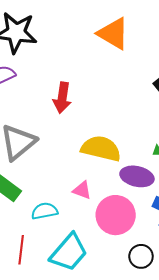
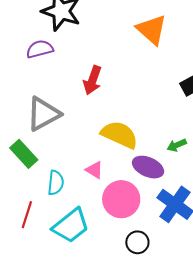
cyan semicircle: (45, 211) -> (56, 183), turned 95

